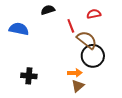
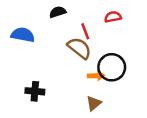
brown semicircle: (87, 40) -> (79, 48), moved
orange arrow: (75, 73) -> (96, 76), moved

